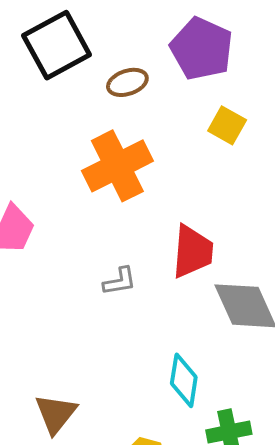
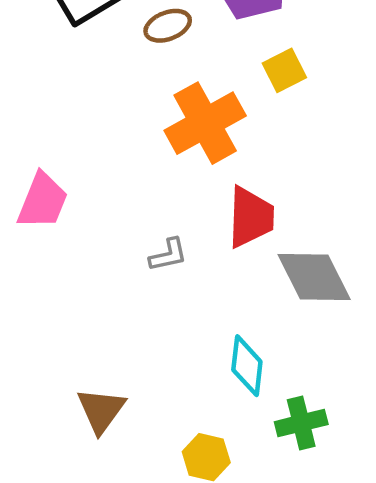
yellow square: (227, 125) -> (284, 70), turned 36
orange cross: (117, 166) -> (205, 123), moved

